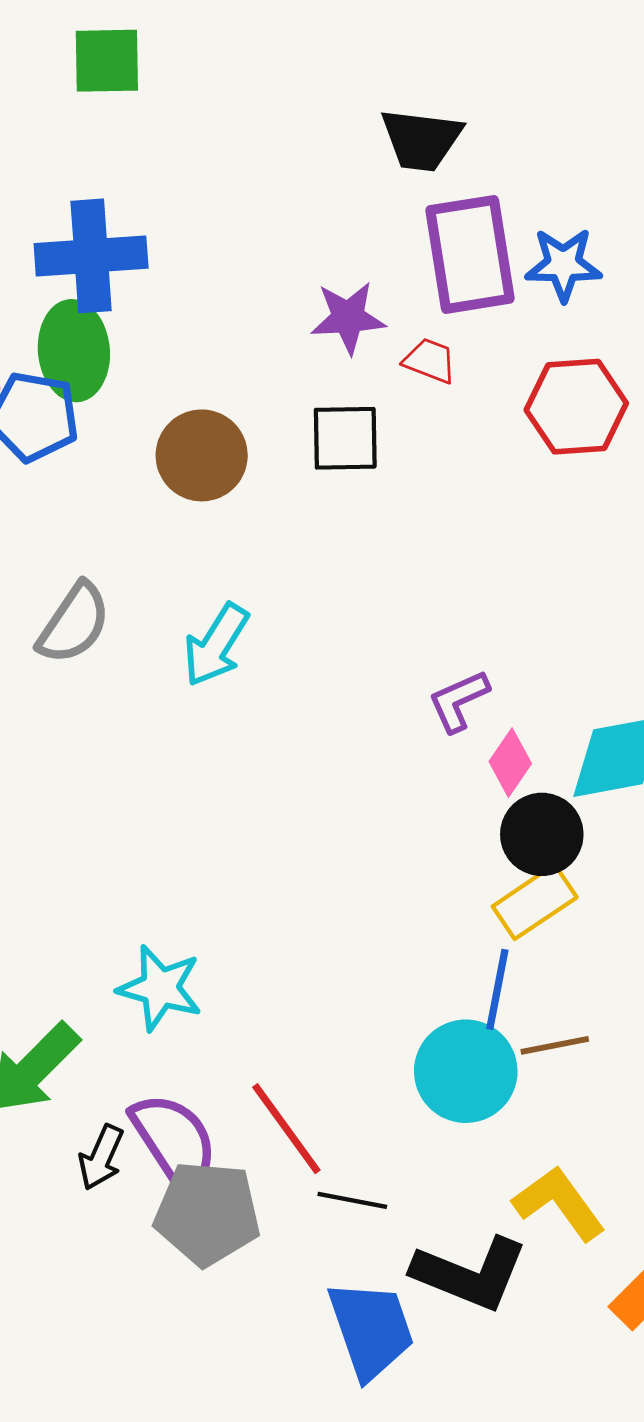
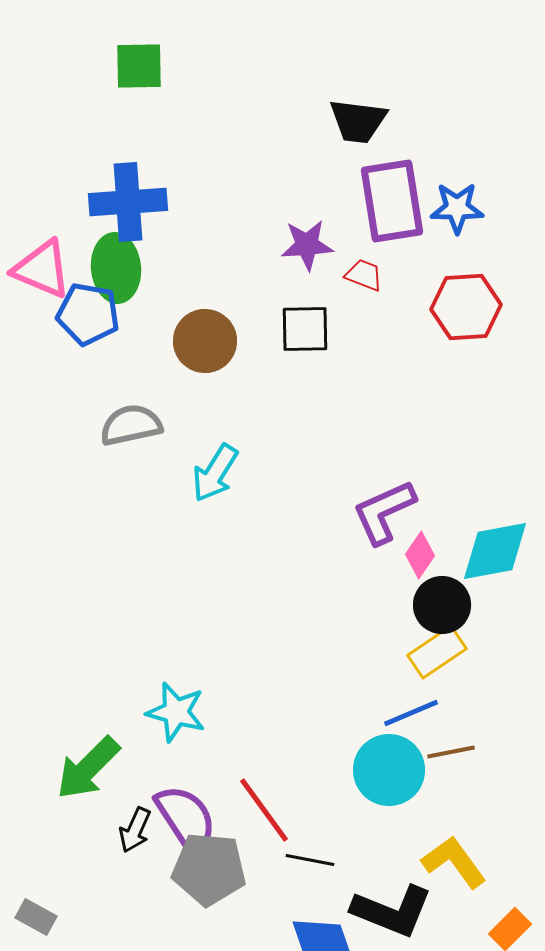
gray semicircle: (74, 623) -> (131, 425), moved, turned -136
purple L-shape: (459, 701) -> (384, 512), size x1.5
blue line: (497, 989) -> (411, 713), turned 56

